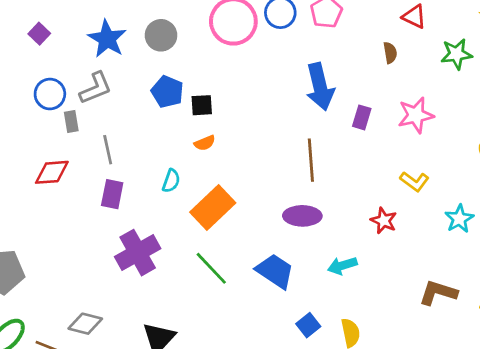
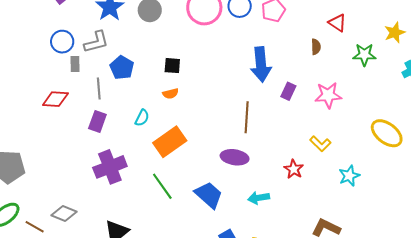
blue pentagon: (167, 92) -> (122, 68), moved

